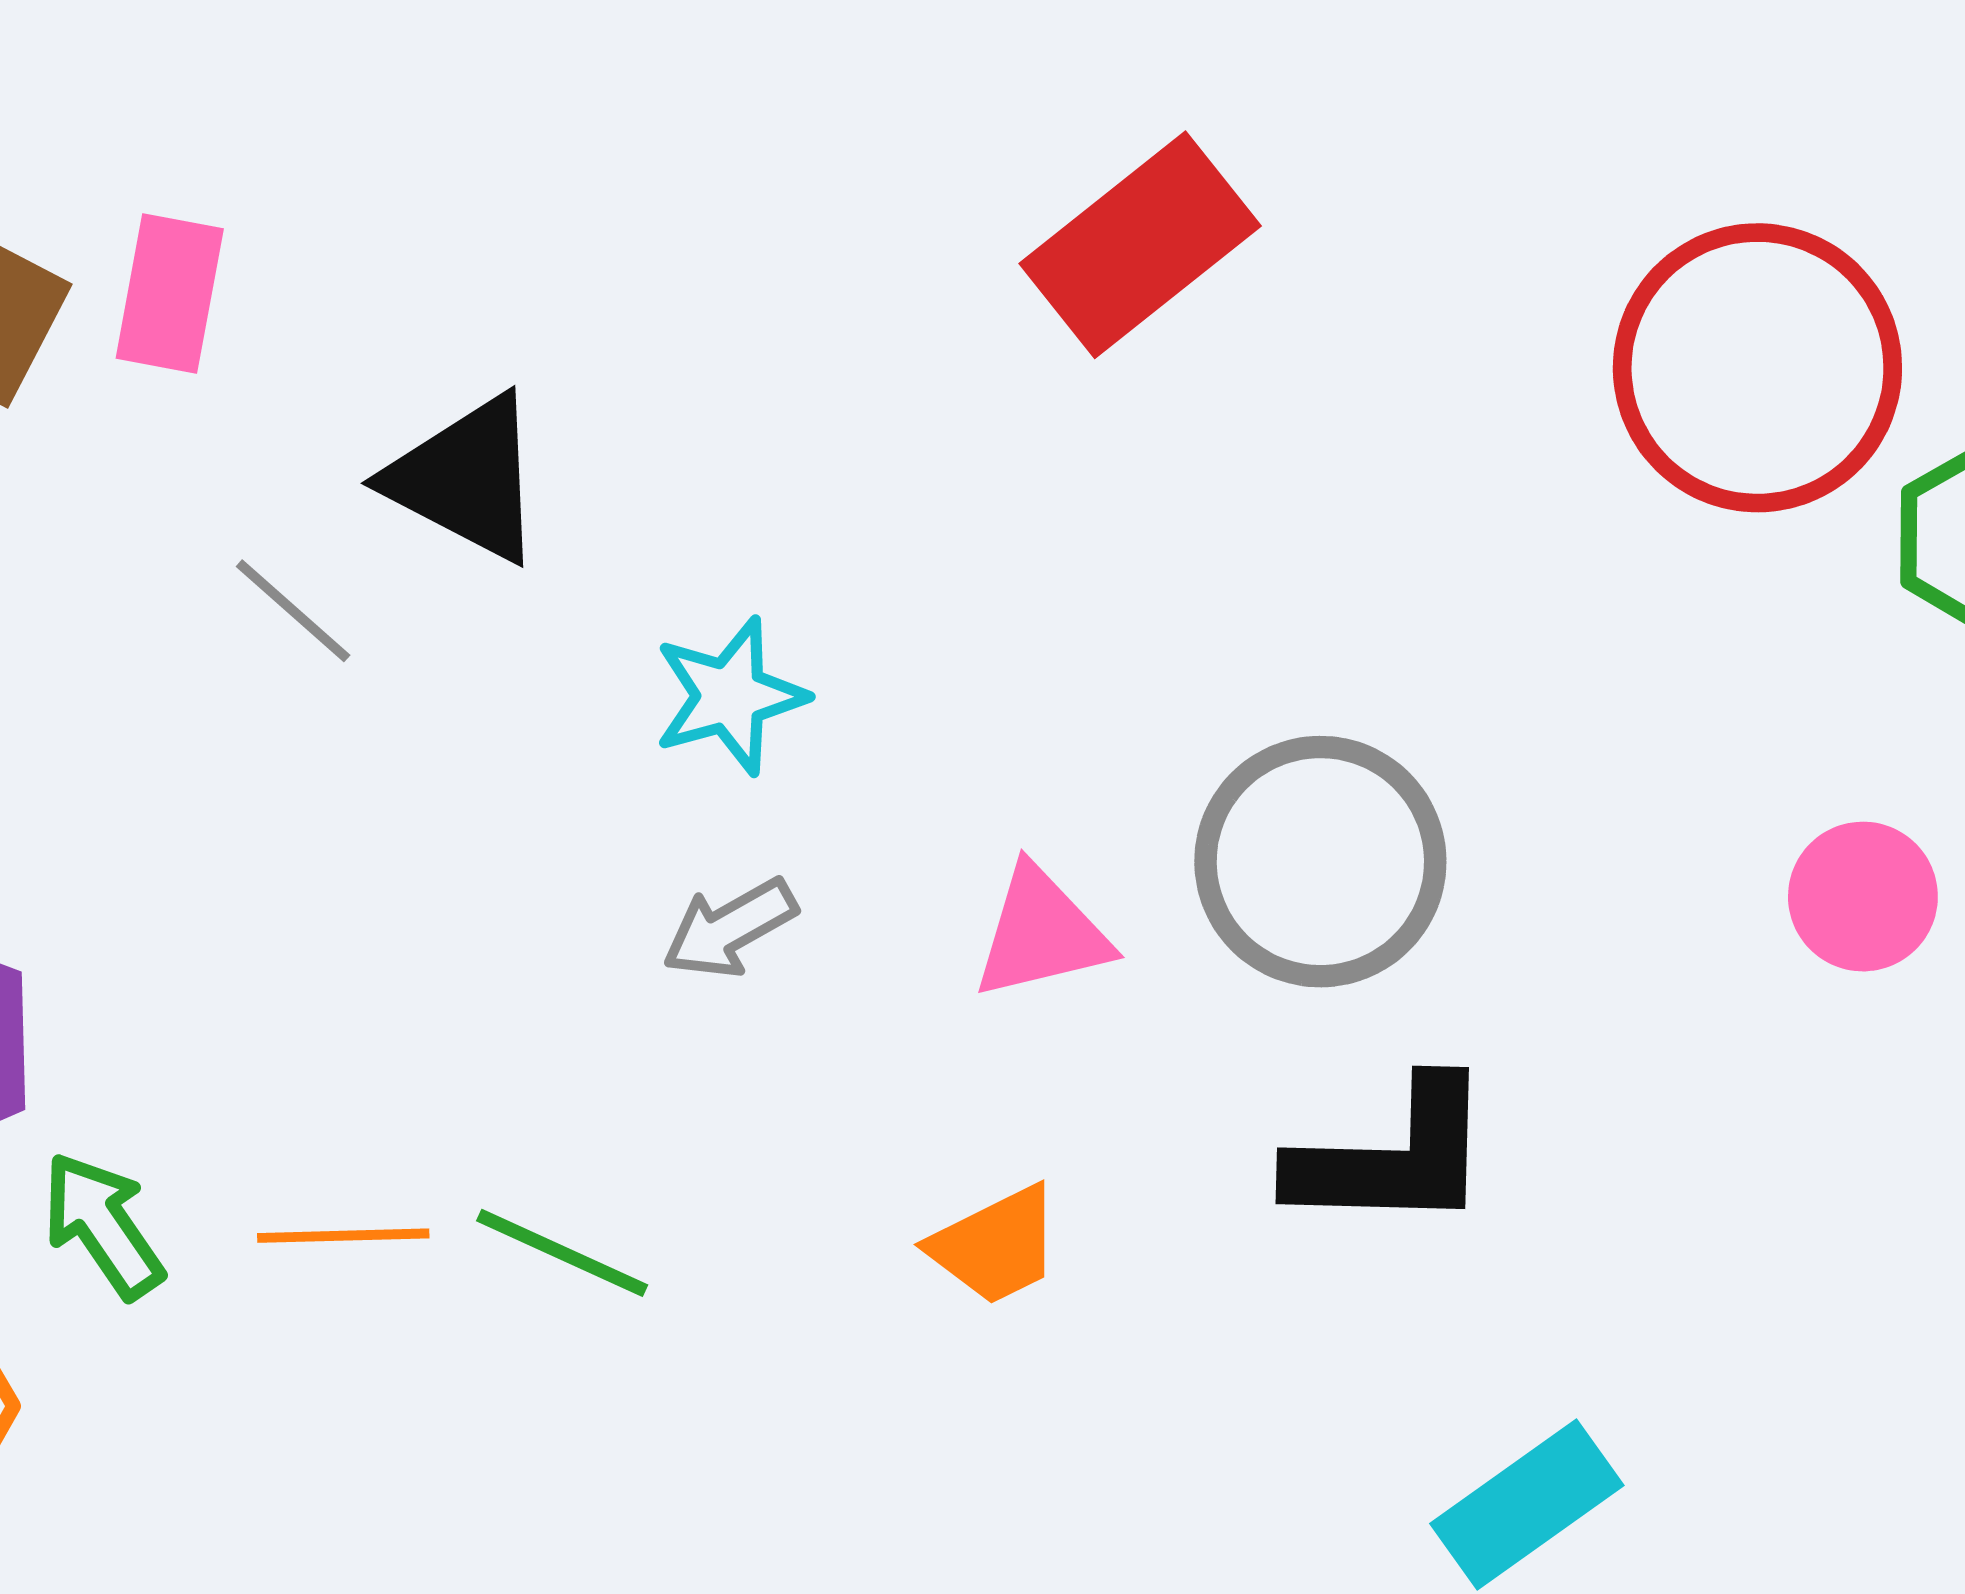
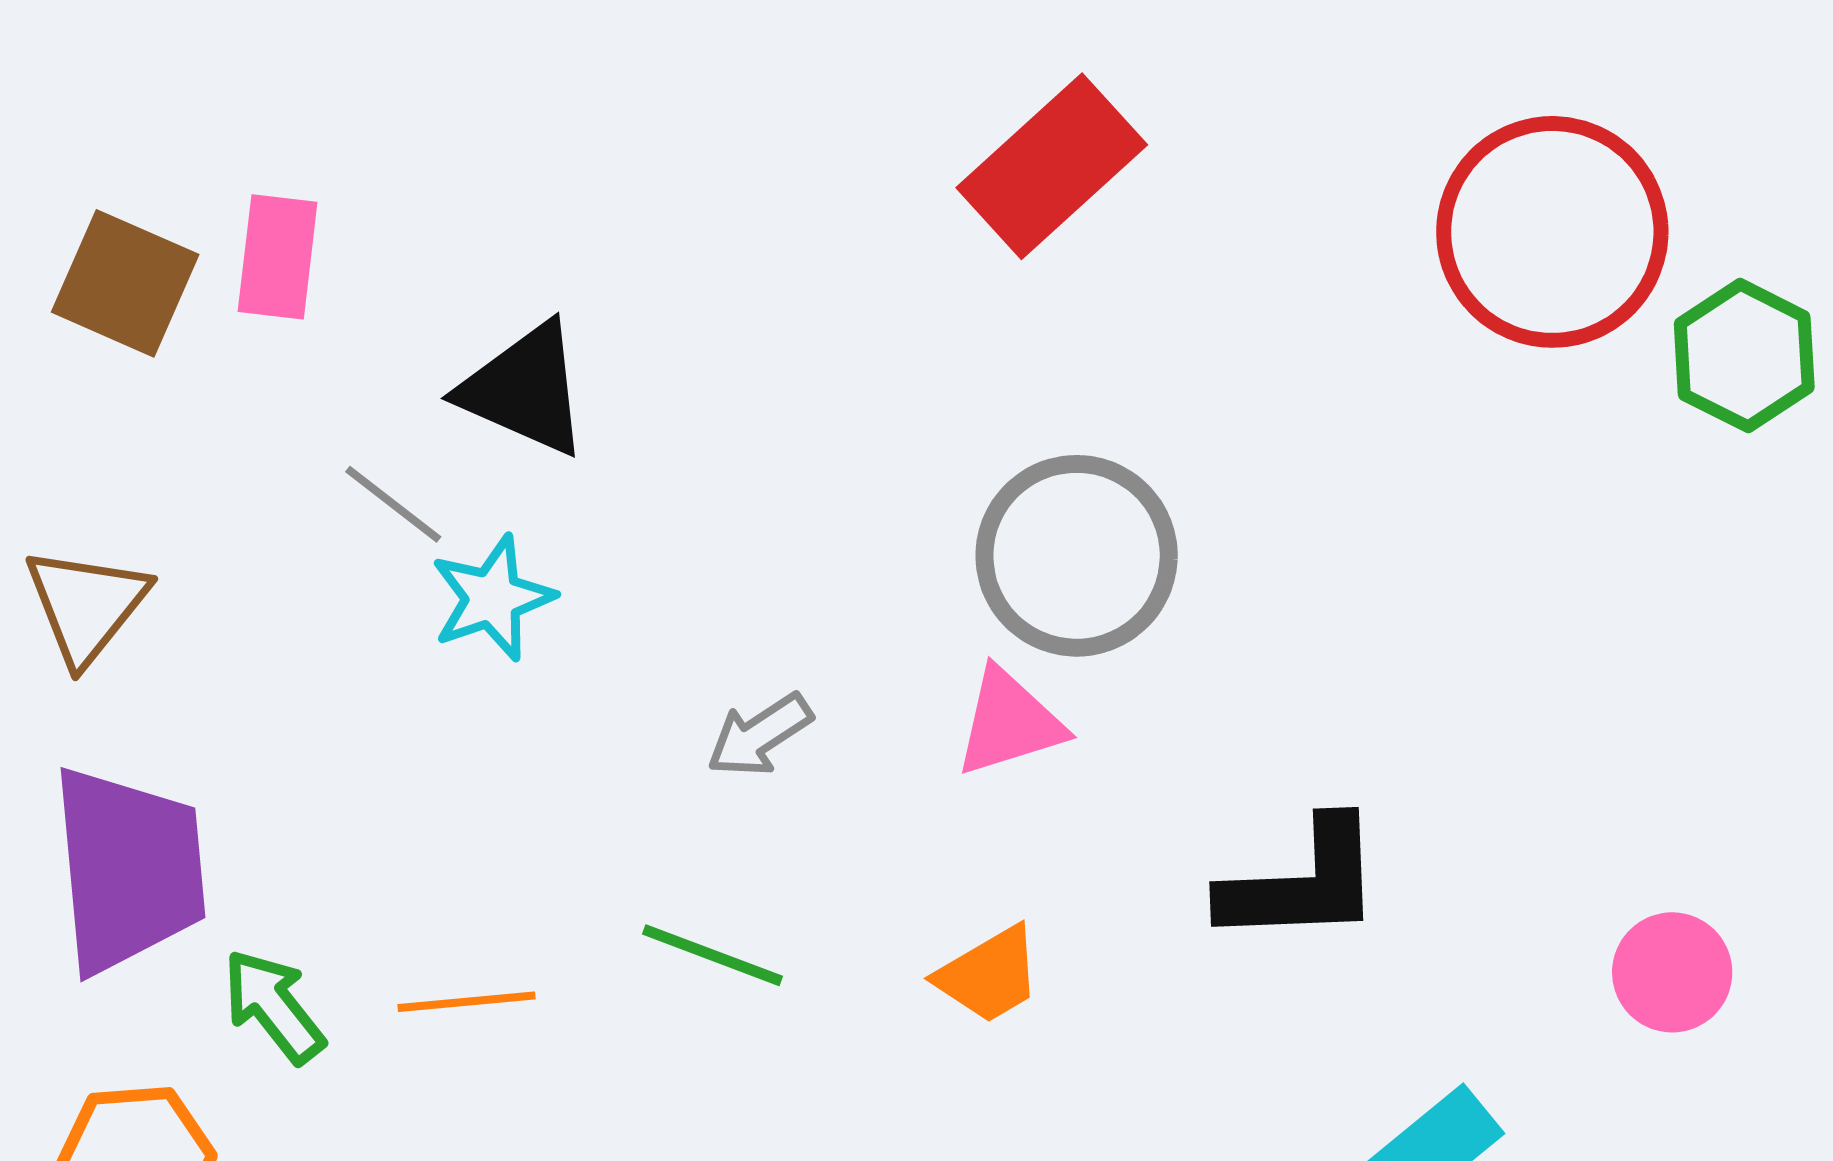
cyan star: (730, 696) -> (492, 598), moved
gray circle: (1320, 862) -> (1077, 556), moved
pink circle: (1863, 897) -> (1672, 972), moved
green line: (562, 1253) -> (713, 955), moved

